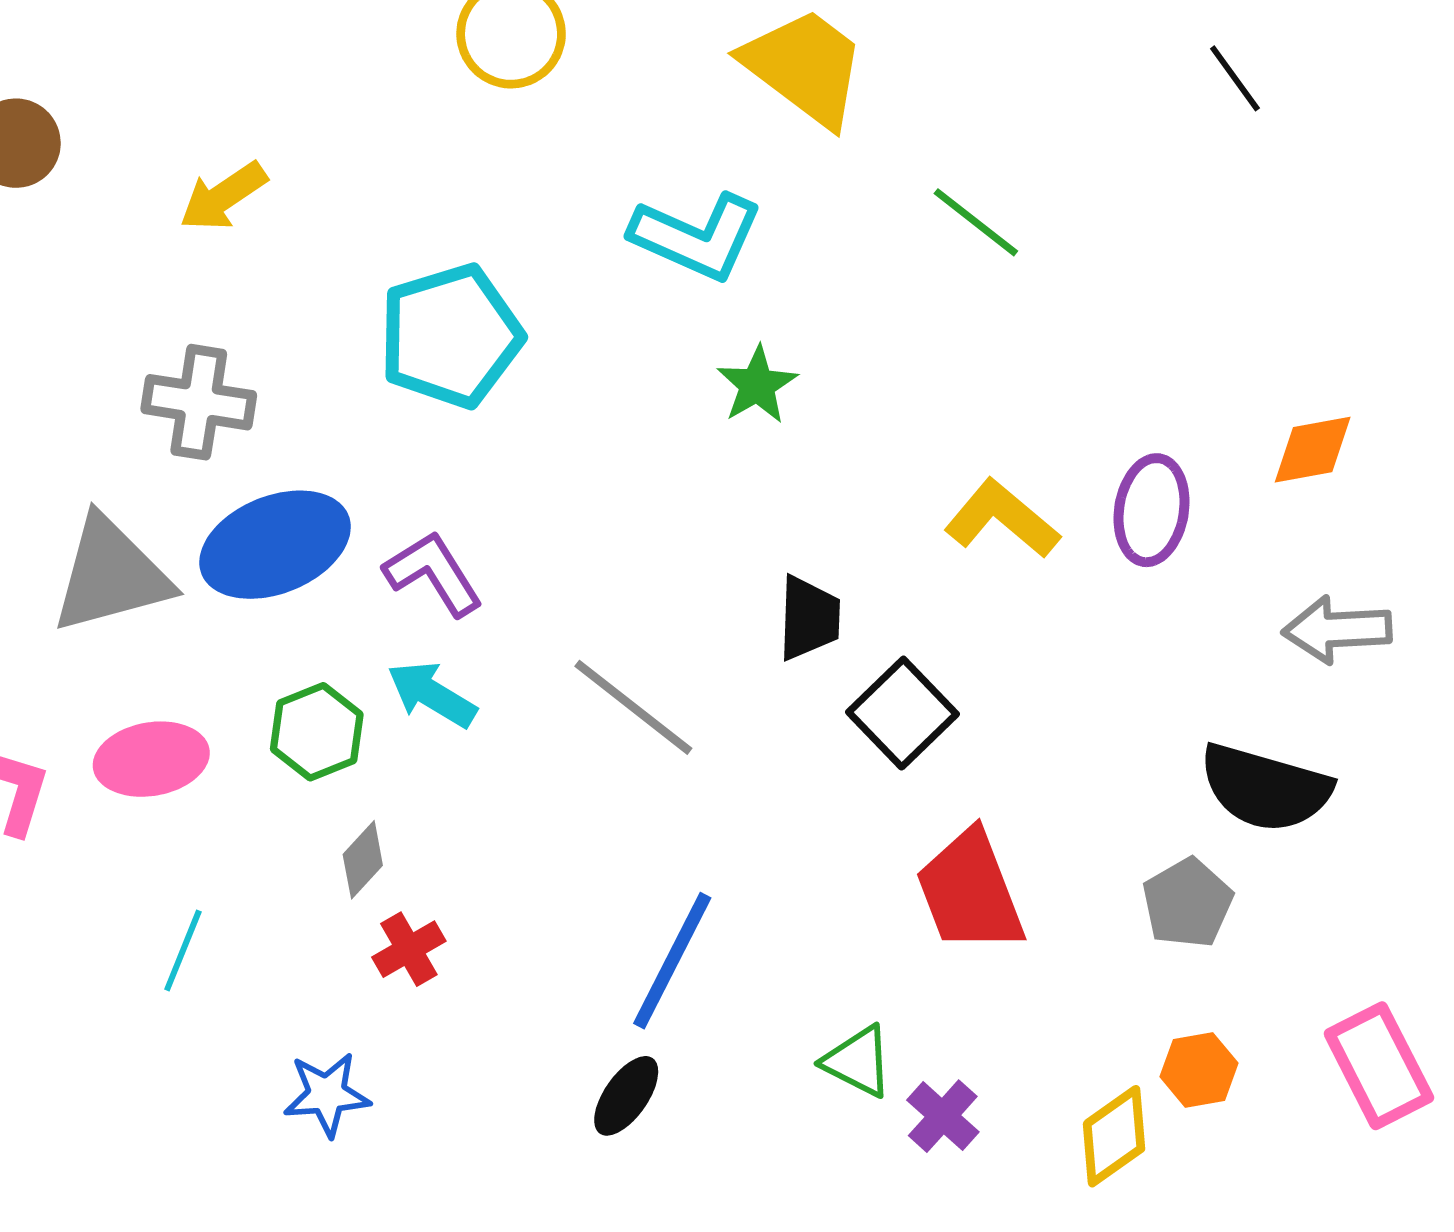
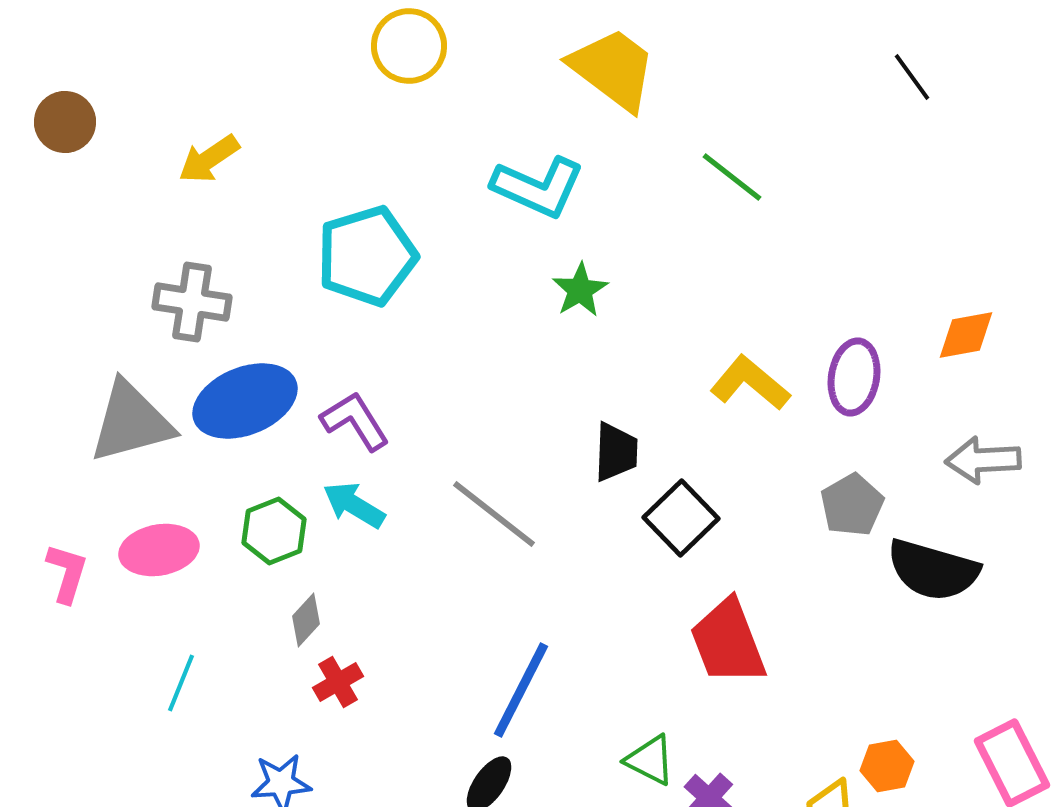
gray pentagon: (1187, 903) -> (852, 505), moved

